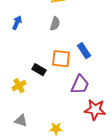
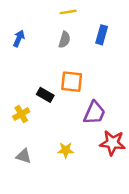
blue rectangle: (84, 51) -> (102, 35), moved, turned 49
yellow star: (56, 129) -> (66, 150), moved

